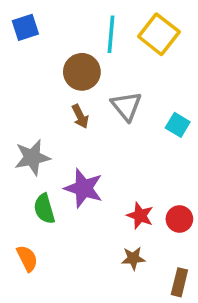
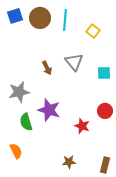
yellow square: (159, 34) -> (93, 31), moved, size x0.6
brown circle: (82, 72) -> (40, 18), moved
cyan square: (178, 125) -> (104, 73), turned -32
red circle: (179, 219) -> (105, 111), moved
brown star: (133, 258) -> (69, 162), moved

